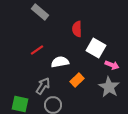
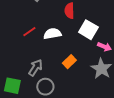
white semicircle: (60, 62) -> (52, 34), moved

